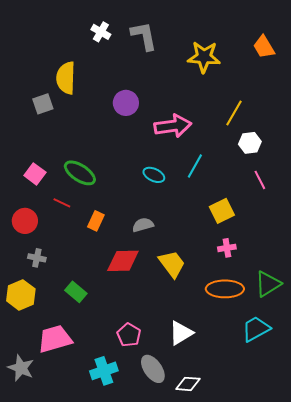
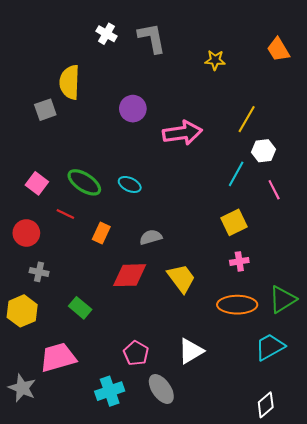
yellow star: (204, 57) -> (215, 60), size x0.6
cyan line: (195, 166) -> (236, 174), moved
cyan ellipse: (154, 175) -> (130, 184), moved
white diamond: (188, 384) -> (266, 405), moved, turned -45

